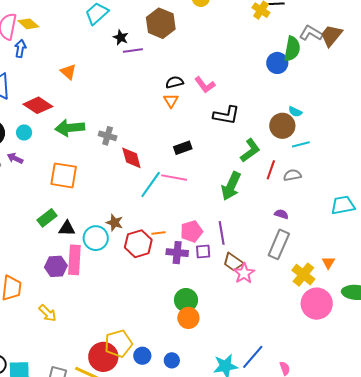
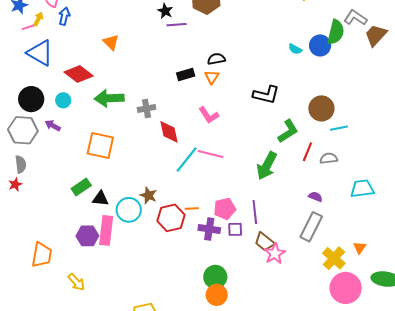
brown trapezoid: (331, 36) -> (376, 35), moved
pink L-shape: (205, 85) -> (209, 115), moved
cyan semicircle: (295, 112) -> (295, 49), moved
gray cross: (108, 136) -> (146, 108), turned -30
black rectangle: (183, 148) -> (186, 75), moved
cyan trapezoid: (343, 205) -> (362, 189), moved

